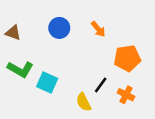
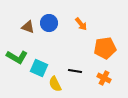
brown triangle: (13, 33) -> (28, 27), moved
black line: (101, 85) -> (75, 71), moved, turned 64
yellow semicircle: (84, 102) -> (55, 84), moved

